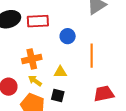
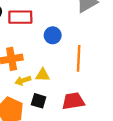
yellow arrow: (35, 81) -> (23, 81), moved, turned -56
red trapezoid: (104, 94) -> (73, 101), moved

